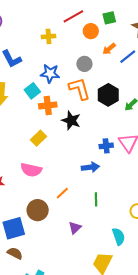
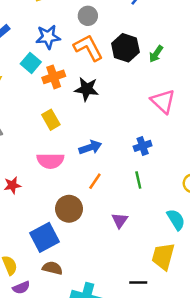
yellow rectangle: (38, 138) -> (51, 120), turned -63
blue cross: (106, 146) -> (143, 146), moved
blue arrow: (90, 167) -> (90, 147), moved

